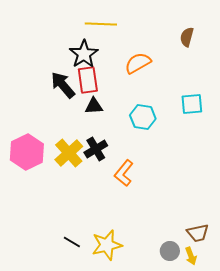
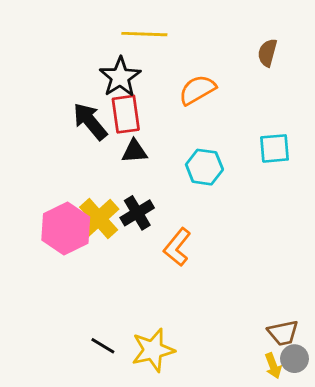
pink hexagon: (27, 152) -> (66, 229), moved
gray circle: (170, 251) -> (294, 359), moved

